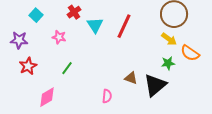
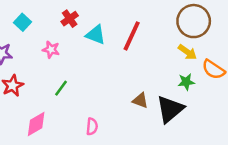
cyan triangle: (95, 25) -> (96, 35), turned -36
pink semicircle: (107, 96) -> (92, 126), moved

